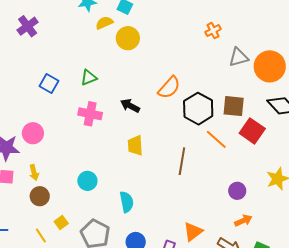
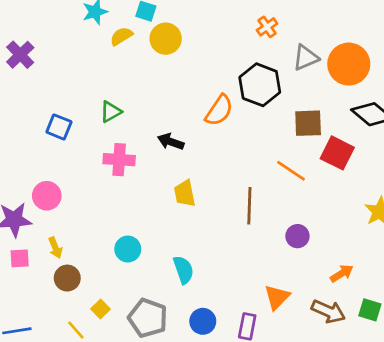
yellow circle: (128, 38) -> (166, 39), moved
black hexagon: (198, 109) -> (260, 85), moved
purple circle: (237, 191) -> (297, 236), moved

